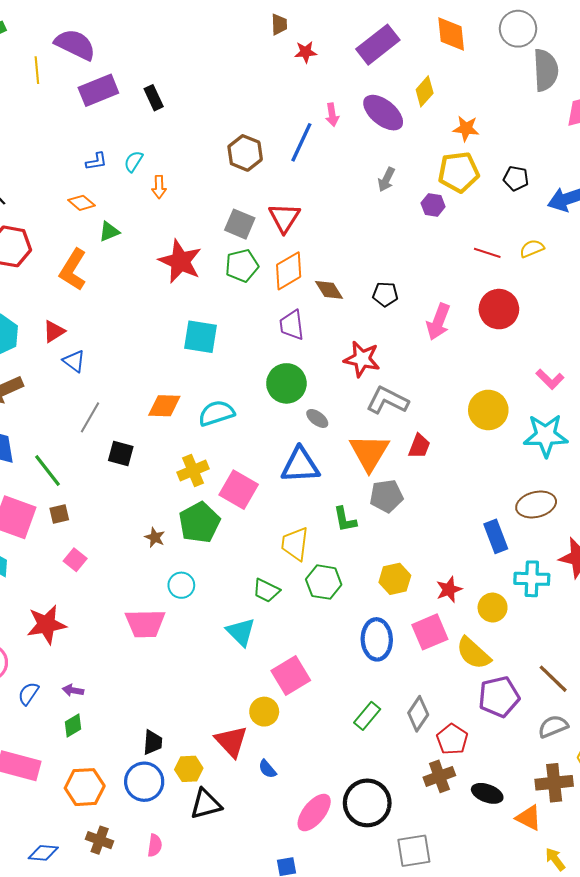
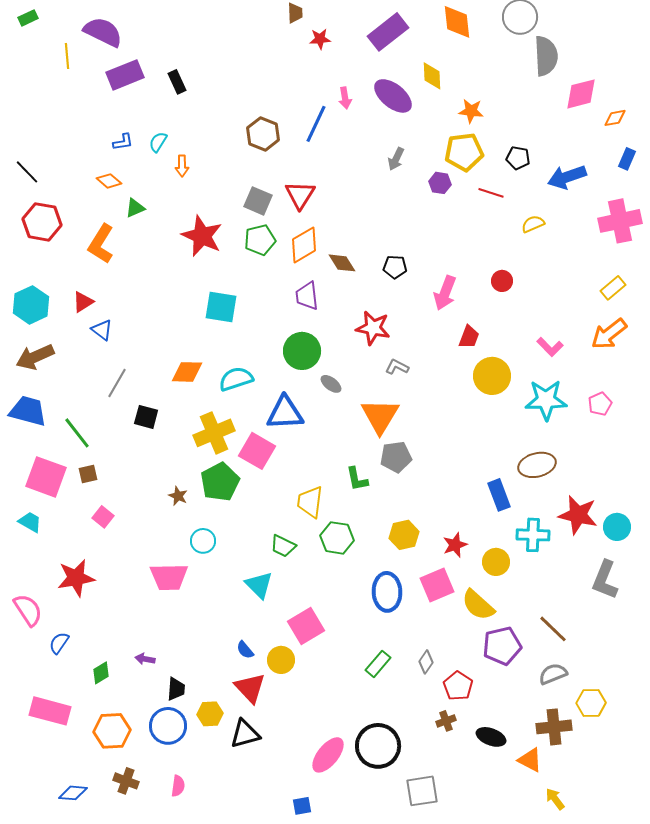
yellow diamond: (425, 91) -> (432, 76), turned -44
red line: (487, 253) -> (491, 193), moved
red circle: (499, 309) -> (502, 281), size x0.6
gray L-shape: (387, 400) -> (397, 367), size x0.6
red trapezoid: (419, 446) -> (469, 337), moved
blue triangle: (300, 465) -> (285, 413), moved
yellow cross: (193, 471) -> (214, 433), size x1.4
purple arrow: (73, 690) -> (145, 659), moved
gray diamond: (418, 714) -> (426, 662), size x0.7
blue semicircle: (267, 769) -> (245, 650), moved
brown cross: (439, 776) -> (446, 721), size x0.7
black triangle: (206, 804) -> (245, 734), moved

